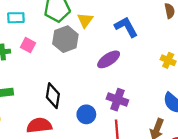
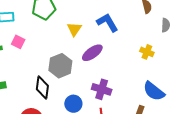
yellow triangle: (85, 20) -> (74, 29), moved
gray hexagon: (65, 39) -> (60, 66), moved

